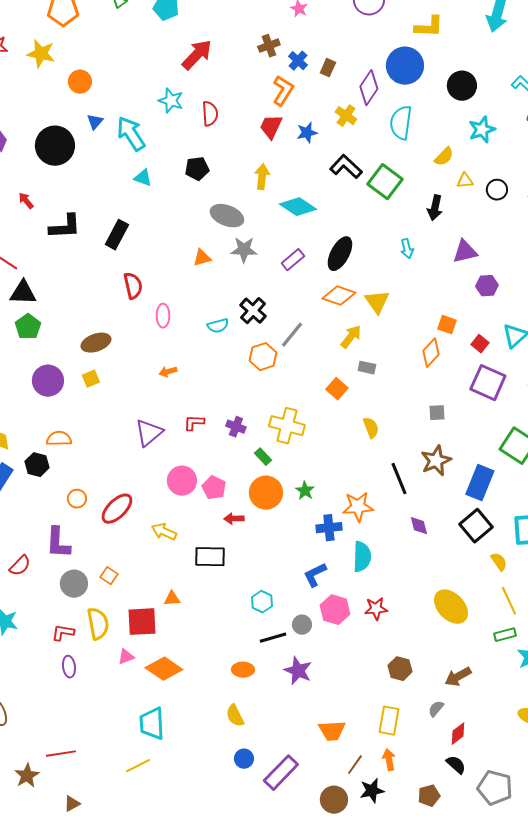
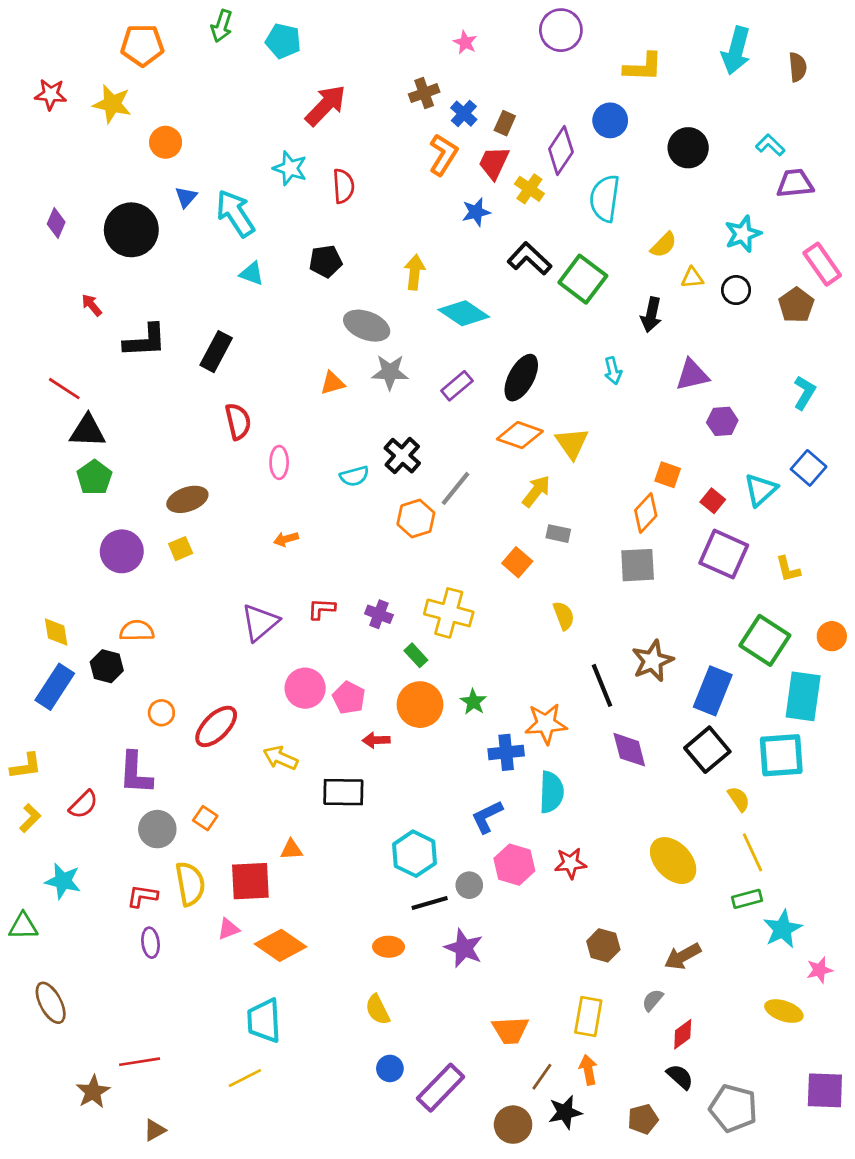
blue circle: (405, 66) -> (610, 120), size x0.7
red trapezoid: (271, 127) -> (494, 163), moved
cyan star: (482, 130) -> (743, 234), moved
gray square: (437, 413) -> (638, 565), moved, size x1.6
purple diamond: (419, 526) -> (629, 750), size x1.4
cyan hexagon: (262, 602) -> (415, 854), size x1.5

